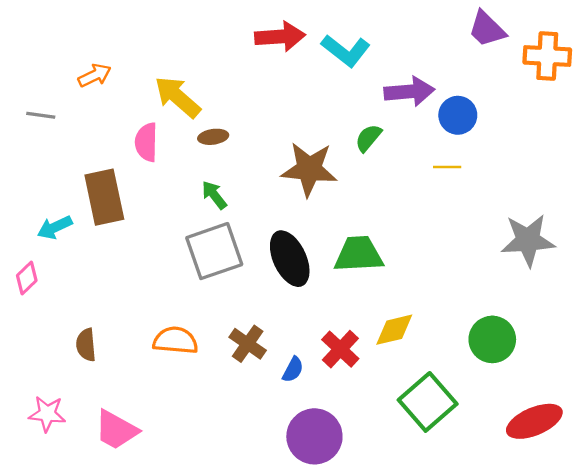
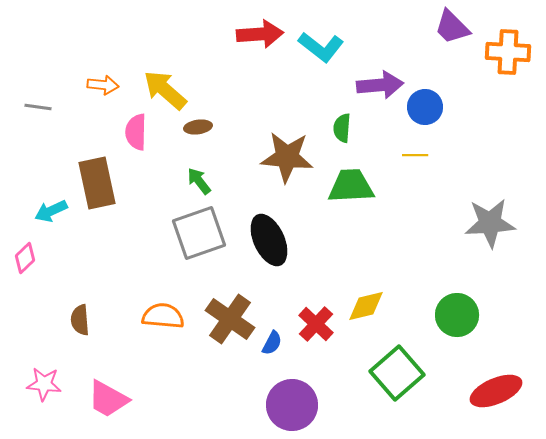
orange arrow: (95, 75) -> (103, 85), moved, turned 32
green semicircle: (368, 138) -> (342, 128), turned -36
green trapezoid: (359, 254) -> (351, 186), moved
brown cross: (248, 344) -> (230, 319), size x1.4

